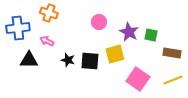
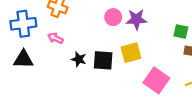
purple star: (129, 32) -> (136, 19), moved, turned -30
green square: (151, 35) -> (181, 32), moved
black triangle: (29, 60) -> (23, 59), moved

